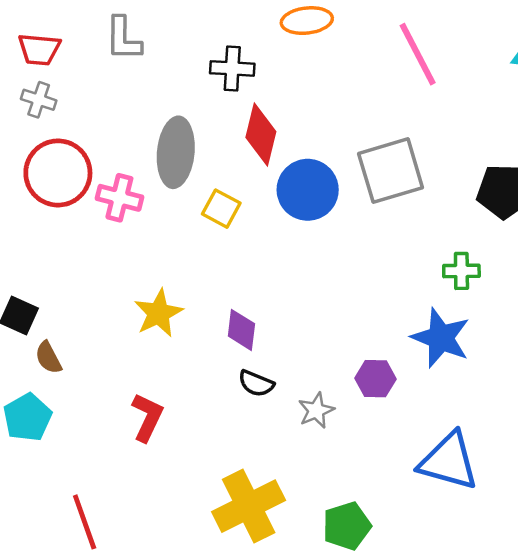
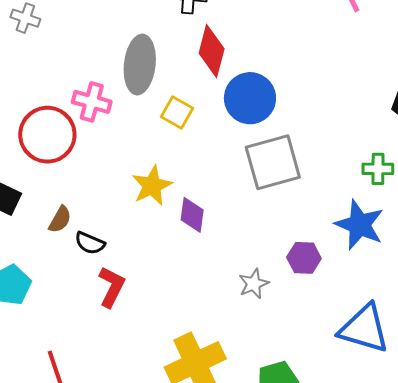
gray square: (391, 171) -> (273, 162), moved
red circle: (58, 173) -> (47, 135), moved
yellow star: (158, 313) -> (152, 186), moved
brown semicircle: (48, 358) -> (60, 219), moved, turned -124
black semicircle: (256, 383) -> (90, 243), moved

